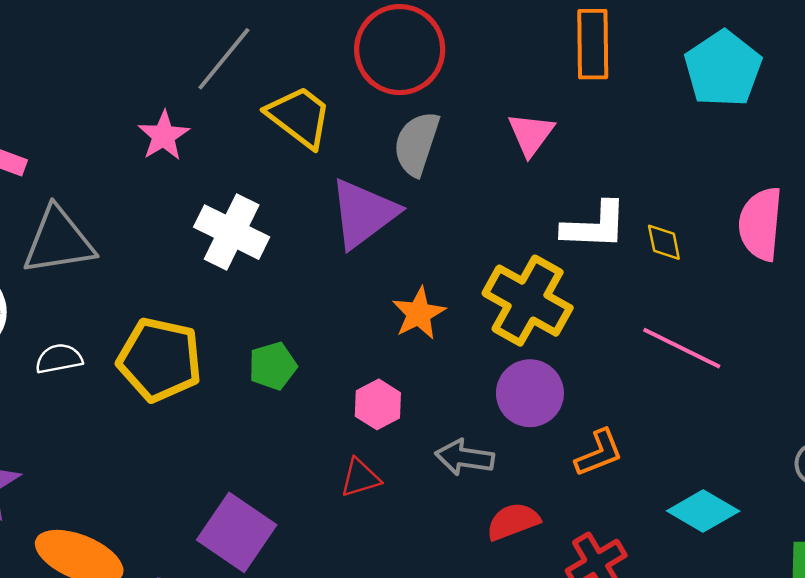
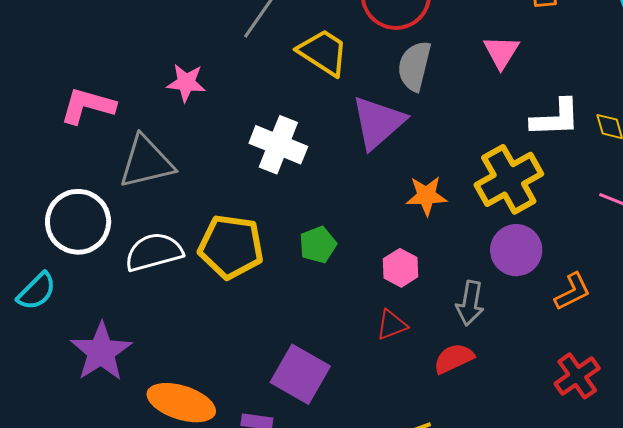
pink star: (164, 136) -> (186, 83), moved, turned -30
yellow cross: (528, 301) -> (509, 179), turned 36
orange star: (419, 313) -> (426, 196), turned 30
white semicircle: (59, 359) -> (154, 252), size x1.6
gray arrow: (465, 457) -> (470, 303), turned -84
red semicircle: (513, 521) -> (454, 358), moved

